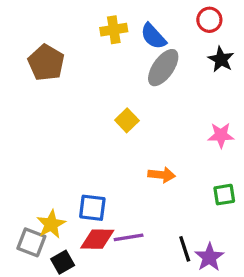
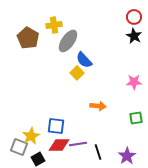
red circle: (209, 20) -> (134, 17), moved
yellow cross: (114, 30) -> (54, 25), moved
blue semicircle: (153, 36) -> (84, 60), moved
gray ellipse: (163, 68) -> (68, 41), moved
black line: (185, 249) -> (98, 152), moved

